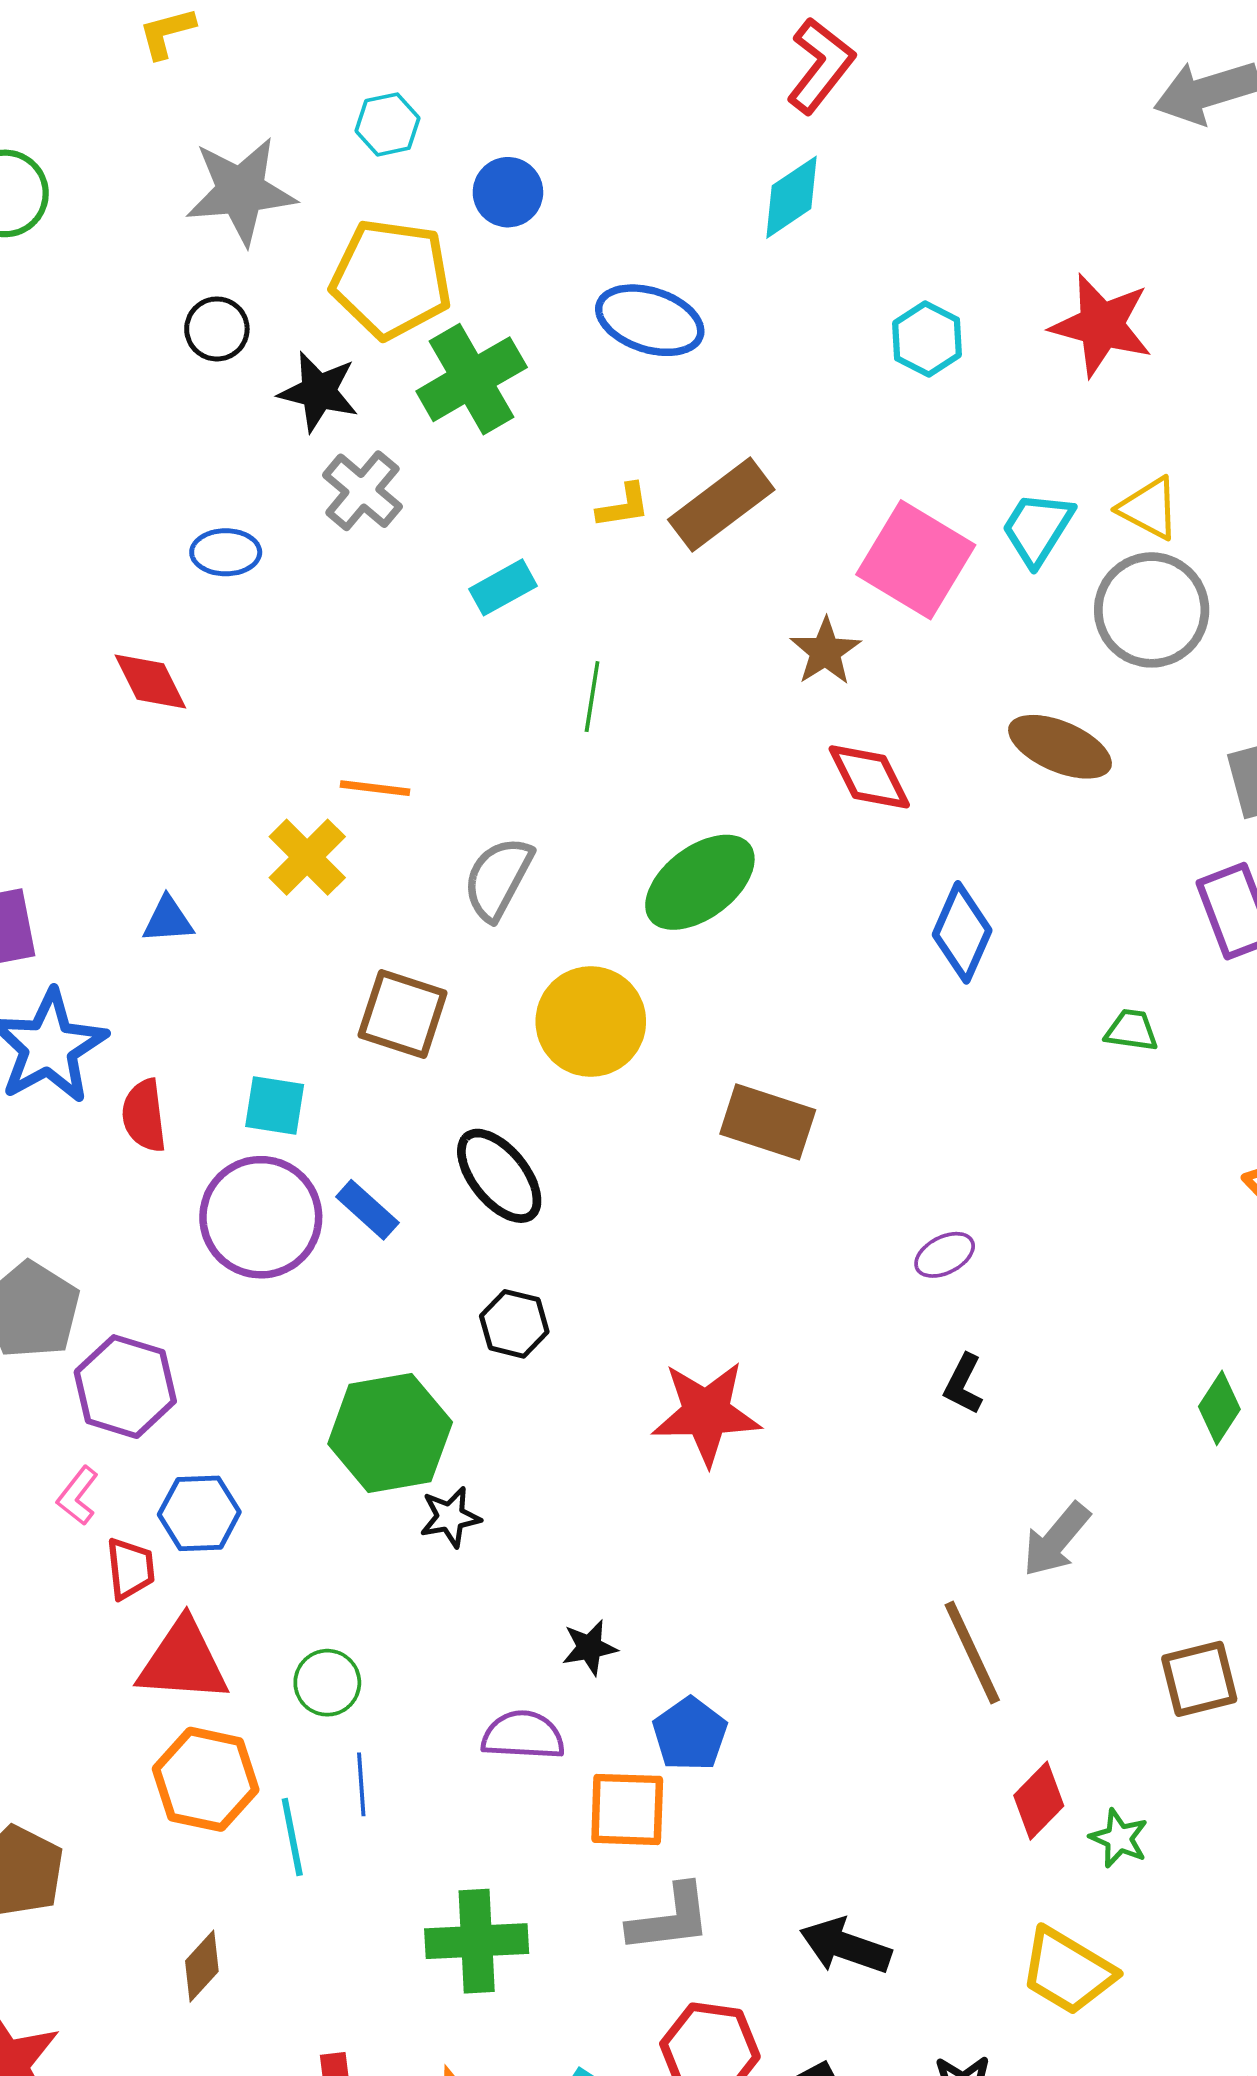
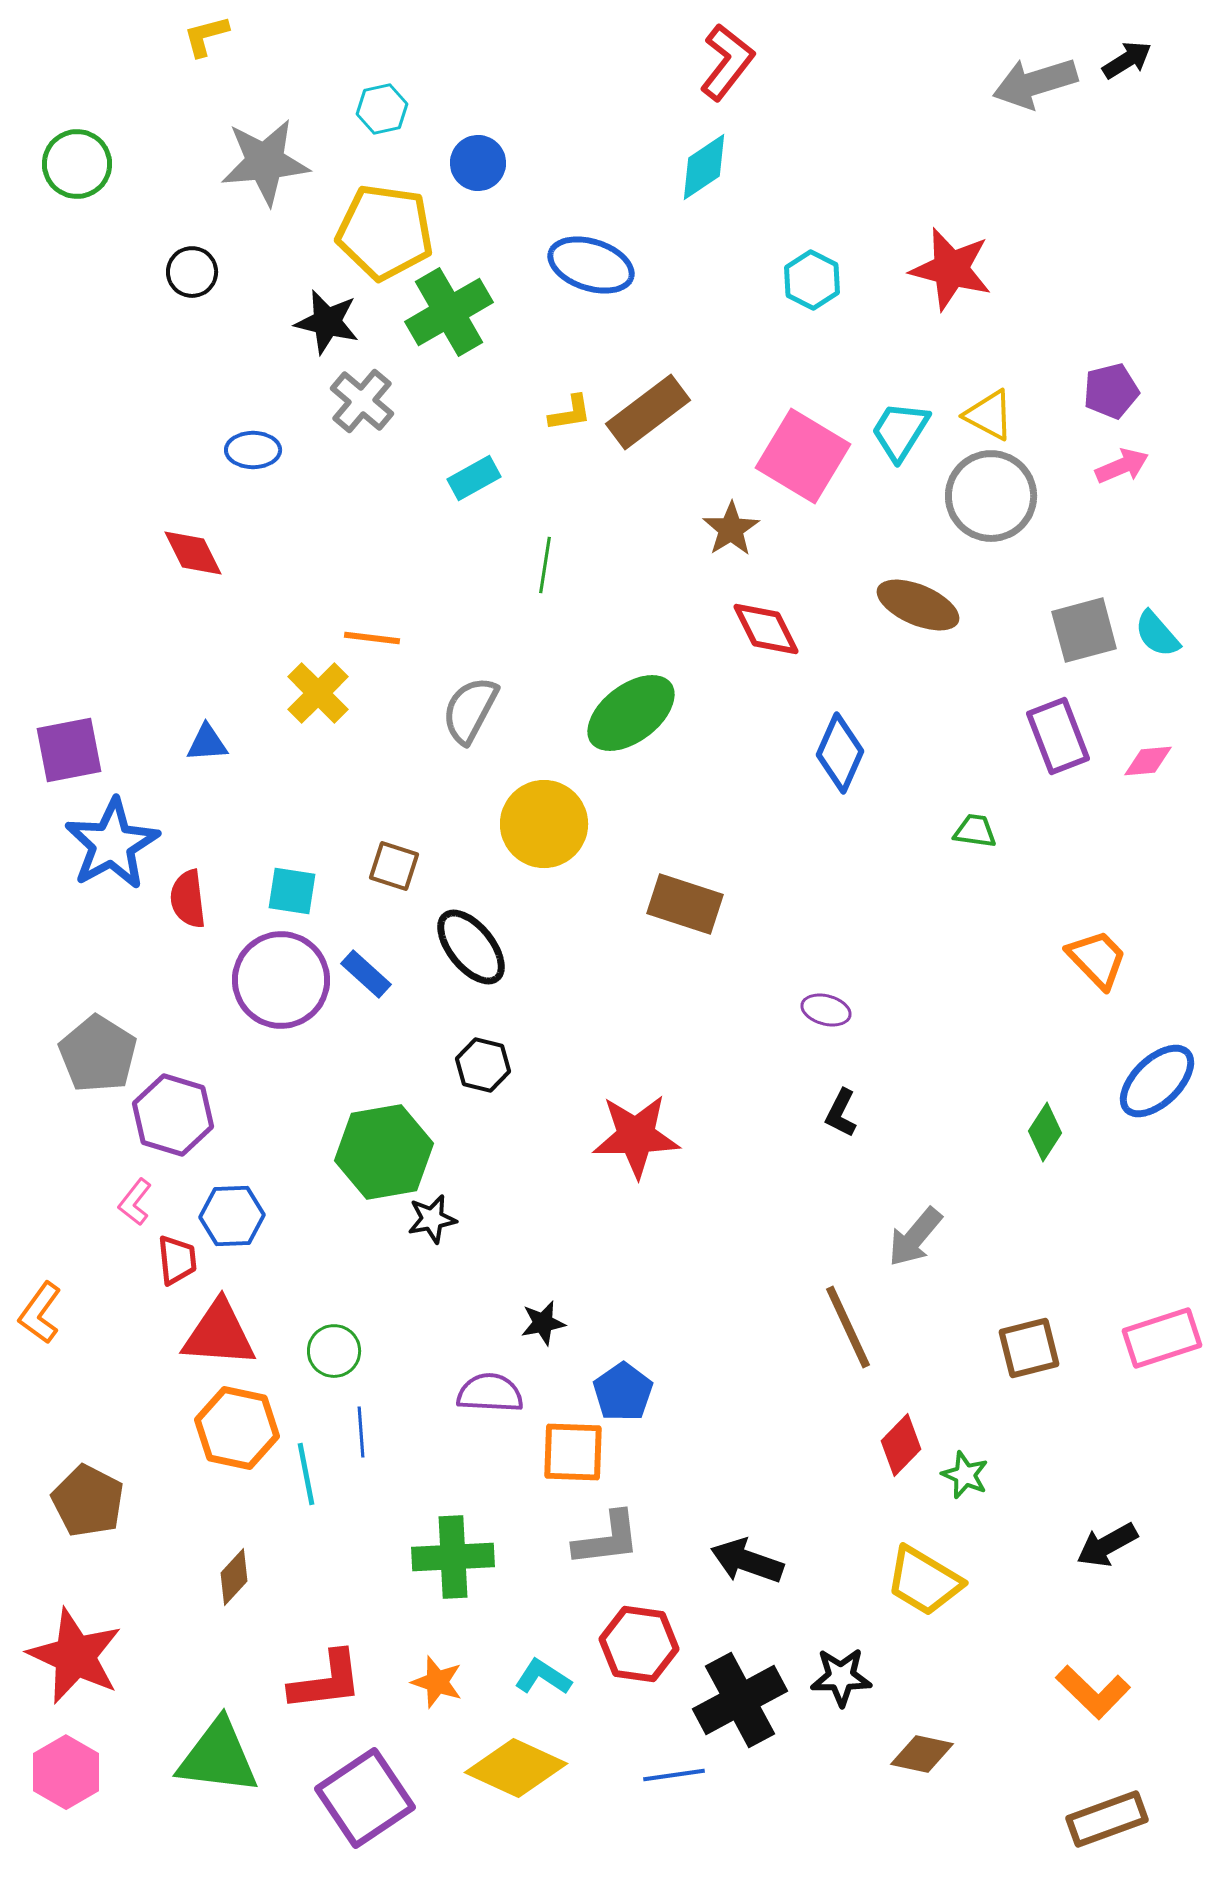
black circle: (217, 329) -> (192, 272), moved
brown square: (403, 1014) -> (394, 866), moved, size x0.7
purple ellipse: (945, 1255) -> (826, 1010), turned 42

